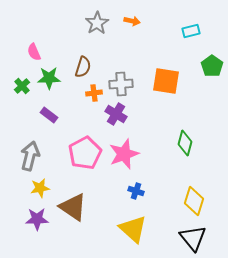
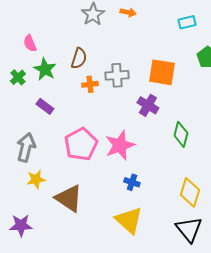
green star: (49, 78) -> (45, 69), turned 30
purple cross: (116, 114) -> (148, 105), moved
purple star: (37, 219) -> (21, 225), moved

